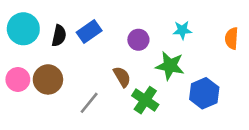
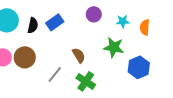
orange semicircle: (232, 38) -> (145, 27), moved
purple circle: (138, 40) -> (94, 14), moved
green cross: (145, 100) -> (86, 81), moved

